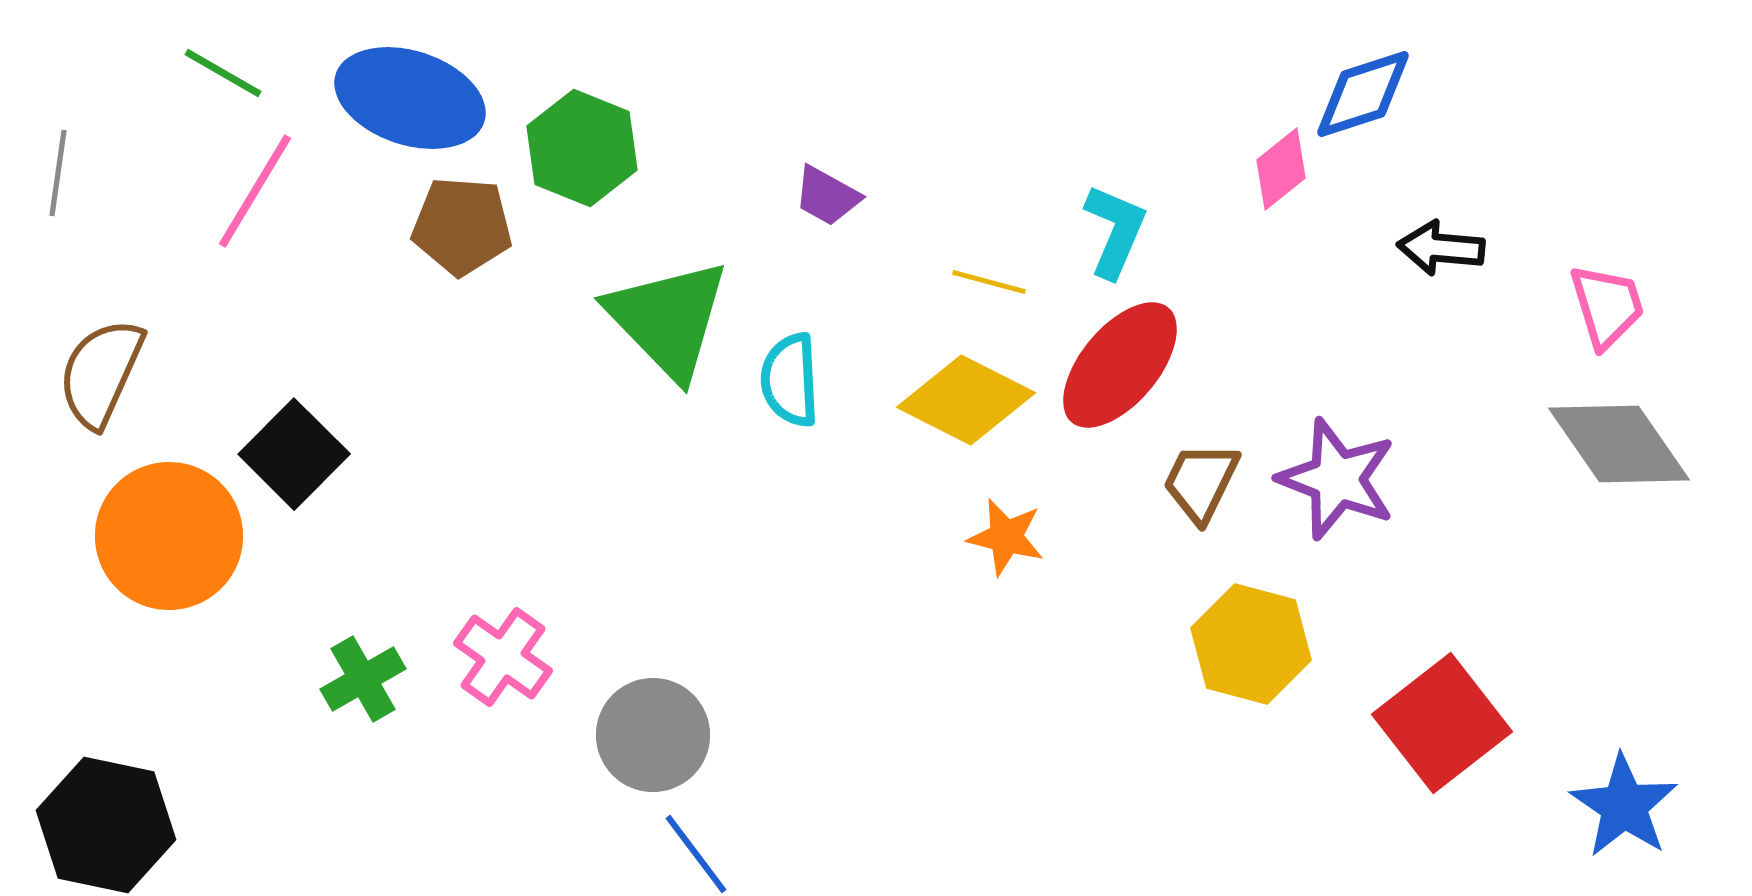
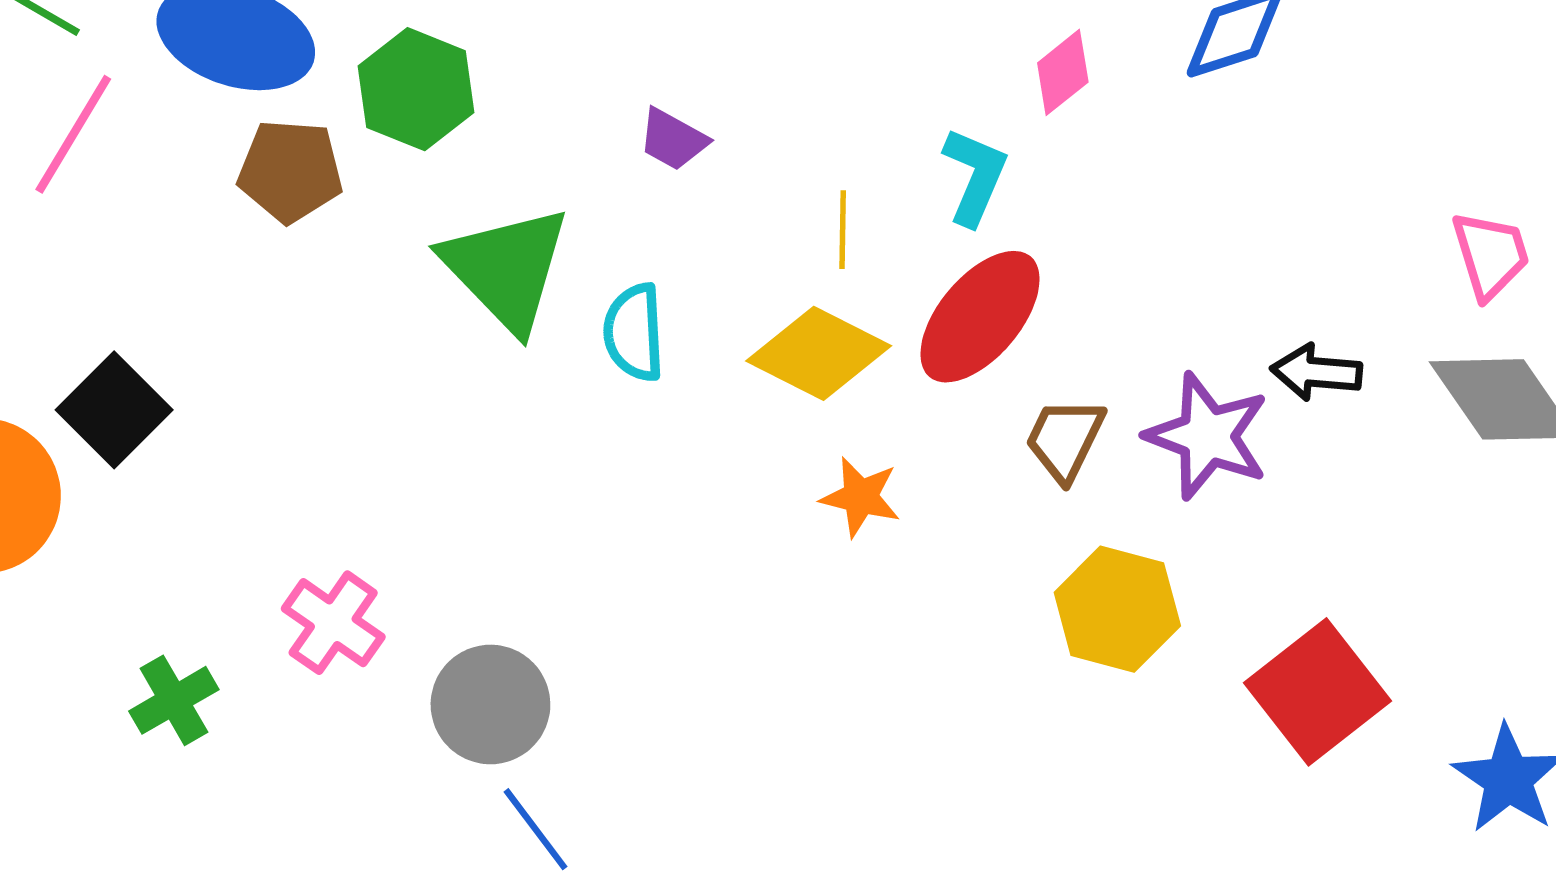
pink diamond: (1281, 169) -> (1063, 72), moved
black arrow: (1441, 248) -> (1316, 372), moved
yellow line: (989, 282) -> (843, 230), turned 76
green cross: (363, 679) -> (174, 700), moved

